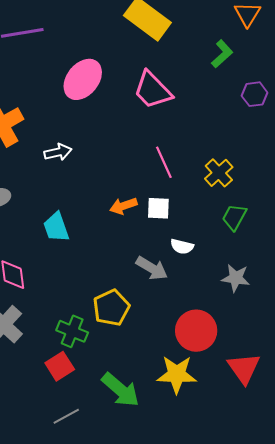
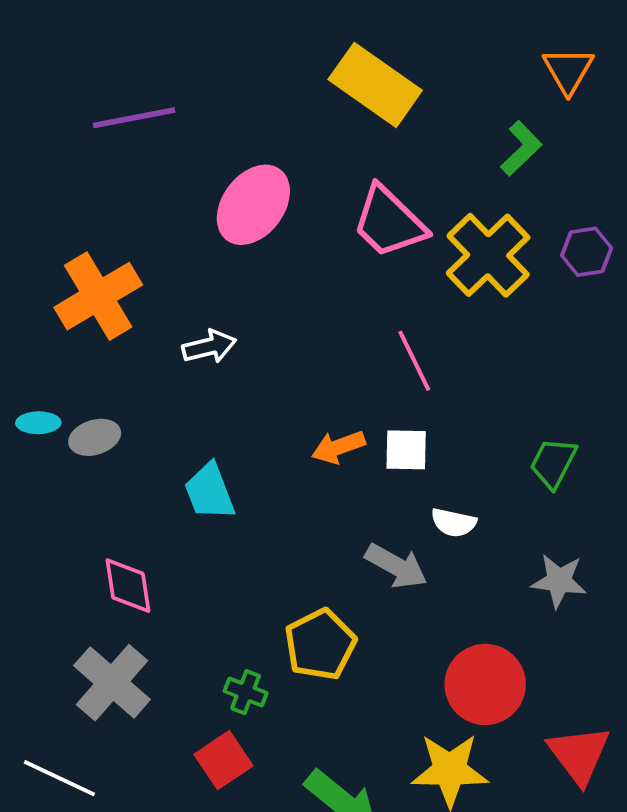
purple hexagon: (255, 94) -> (587, 252), moved
yellow cross: (219, 173) -> (488, 255), moved, size x1.5
green cross: (72, 331) -> (246, 692), size x0.7

